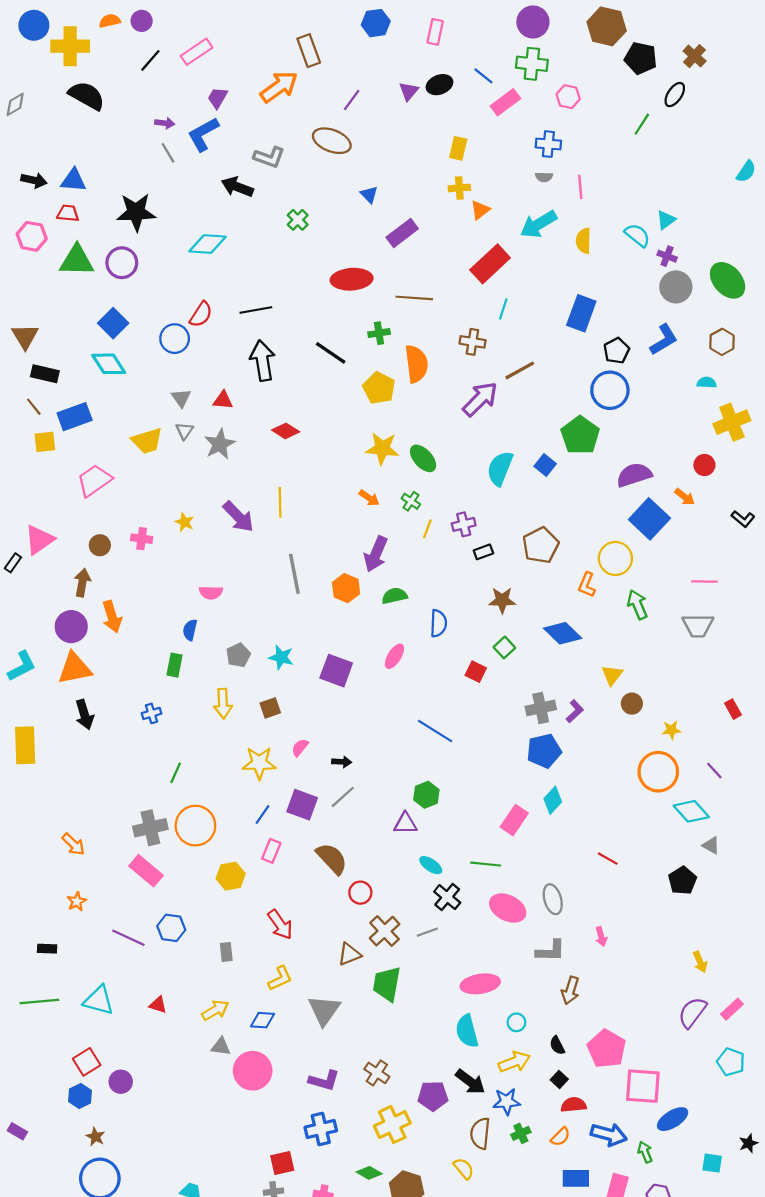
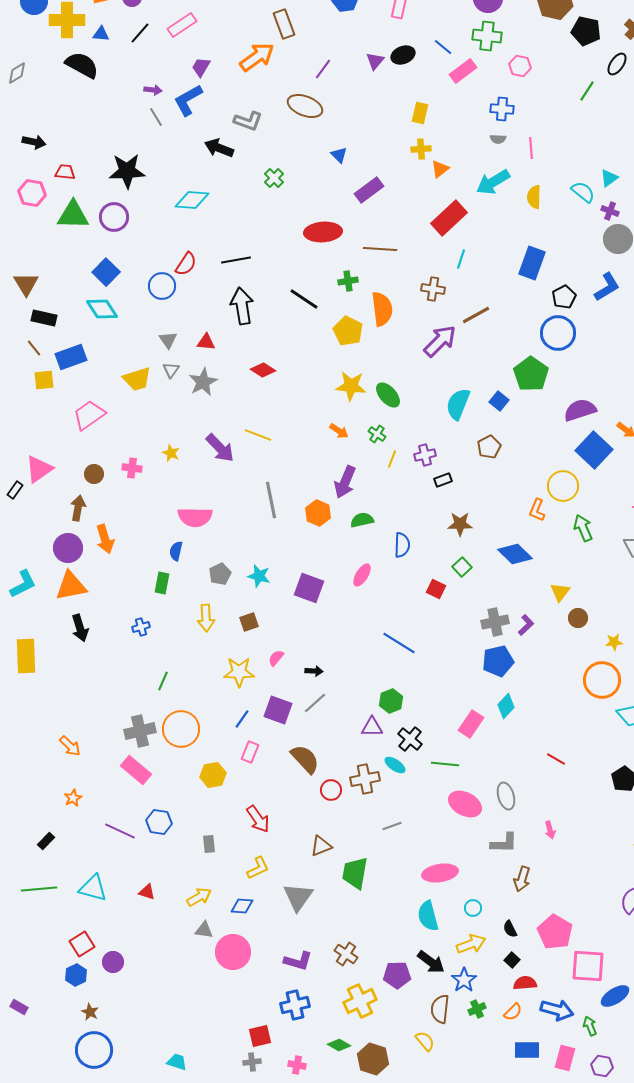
blue triangle: (73, 180) -> (101, 34), moved, size x0.7
yellow line: (280, 502) -> (258, 435), turned -68
brown pentagon: (541, 545) -> (489, 447), moved, size x0.7
pink semicircle: (211, 593) -> (195, 517), size x1.6
black cross: (447, 897) -> (410, 739), moved
brown cross: (385, 931) -> (365, 779), moved, turned 32
black rectangle: (47, 949) -> (46, 841), turned -48
blue star: (507, 1101) -> (464, 980), turned -30

